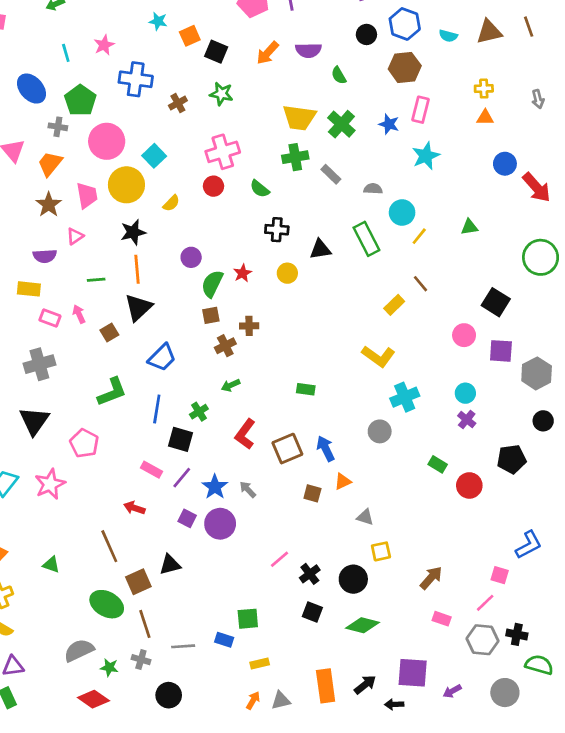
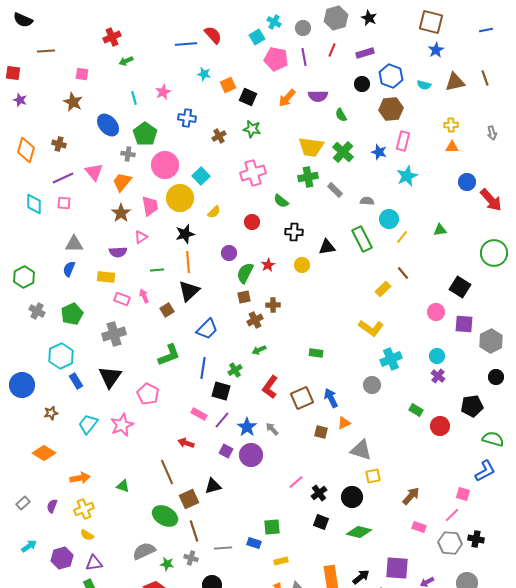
blue cross: (136, 79) -> (187, 118), size x0.7
red circle: (213, 186) -> (252, 222), moved
gray triangle: (365, 517) -> (361, 450), size x1.6
green semicircle: (539, 665) -> (493, 439), moved

